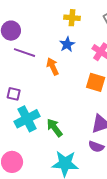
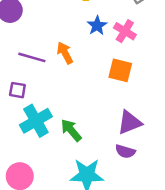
blue star: (67, 44) -> (97, 26), moved
purple line: (24, 53) -> (32, 57), moved

